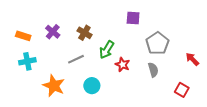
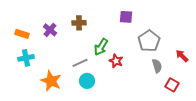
brown cross: (84, 33) -> (79, 23), moved, turned -32
gray line: (76, 59) -> (80, 63), moved
gray semicircle: (153, 70) -> (157, 66), moved

